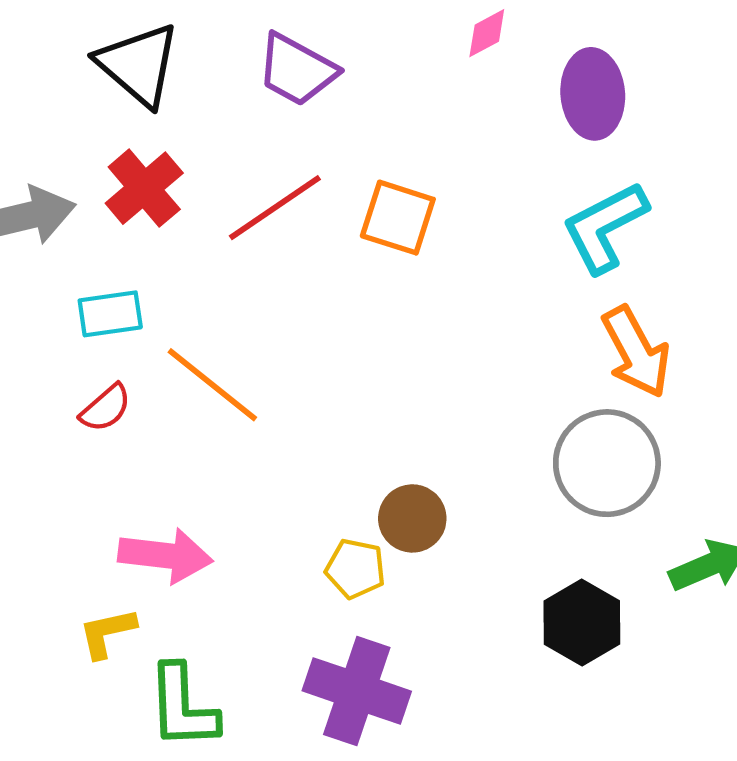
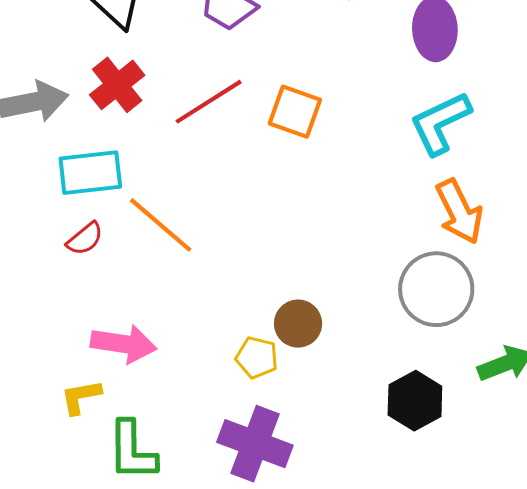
cyan rectangle: (110, 314) -> (90, 173), size x1.4

